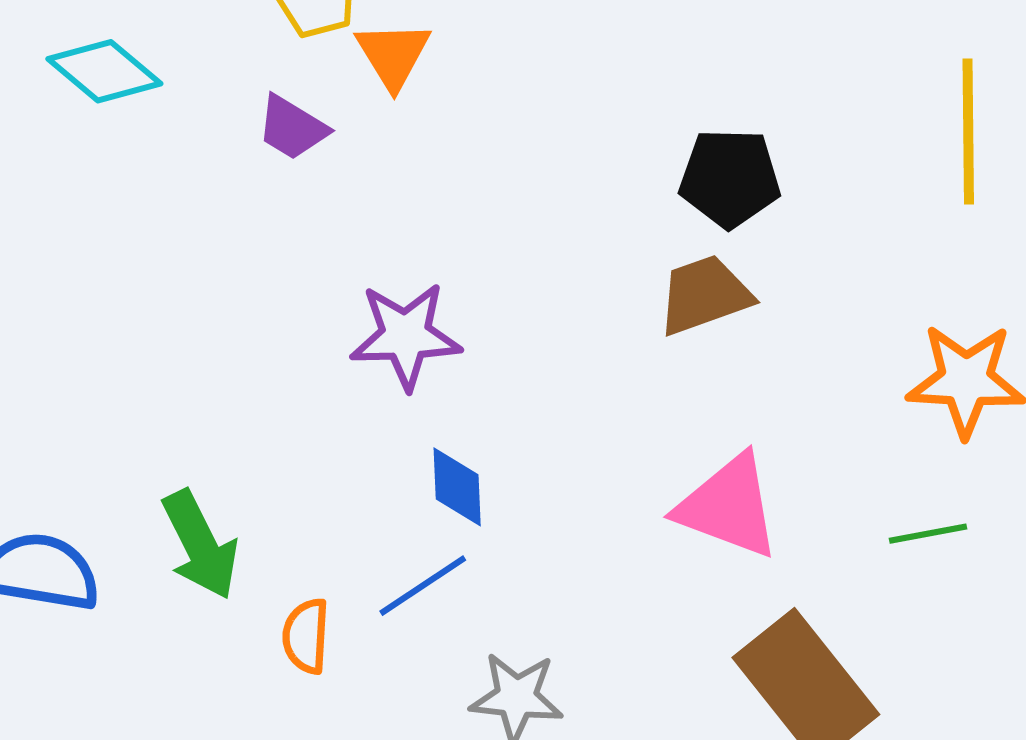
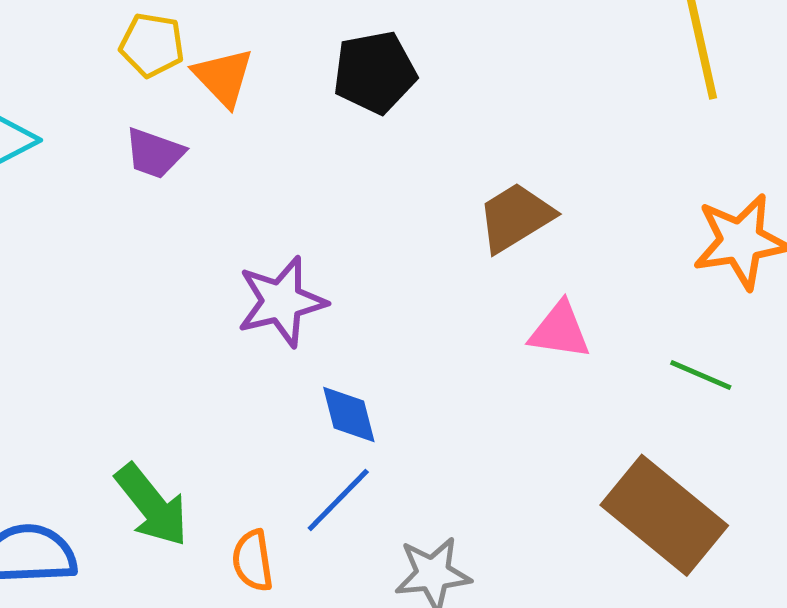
black pentagon: (730, 178) -> (375, 72), moved
pink triangle: (728, 506) -> (560, 331), moved, size x0.7
green line: (928, 534) -> (701, 375), moved, turned 46

